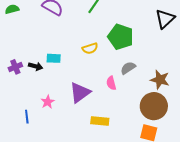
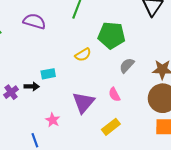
pink semicircle: (111, 83) -> (114, 95), moved
yellow rectangle: (100, 121) -> (111, 127), turned -30

